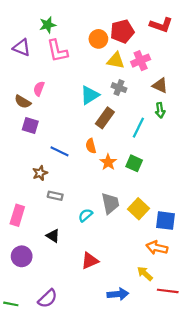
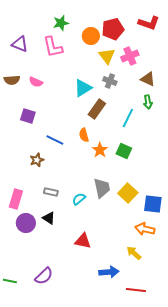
green star: (48, 25) -> (61, 23), moved
yellow triangle: (116, 61) -> (107, 56), turned 42
pink semicircle: (39, 89) -> (36, 82), turned -88
brown semicircle: (23, 102) -> (12, 80), moved, turned -35
gray rectangle: (55, 196) -> (51, 192), moved
purple circle: (22, 256) -> (26, 223), moved
red triangle: (90, 261) -> (83, 241), turned 36
red line: (168, 291) -> (136, 290), moved

